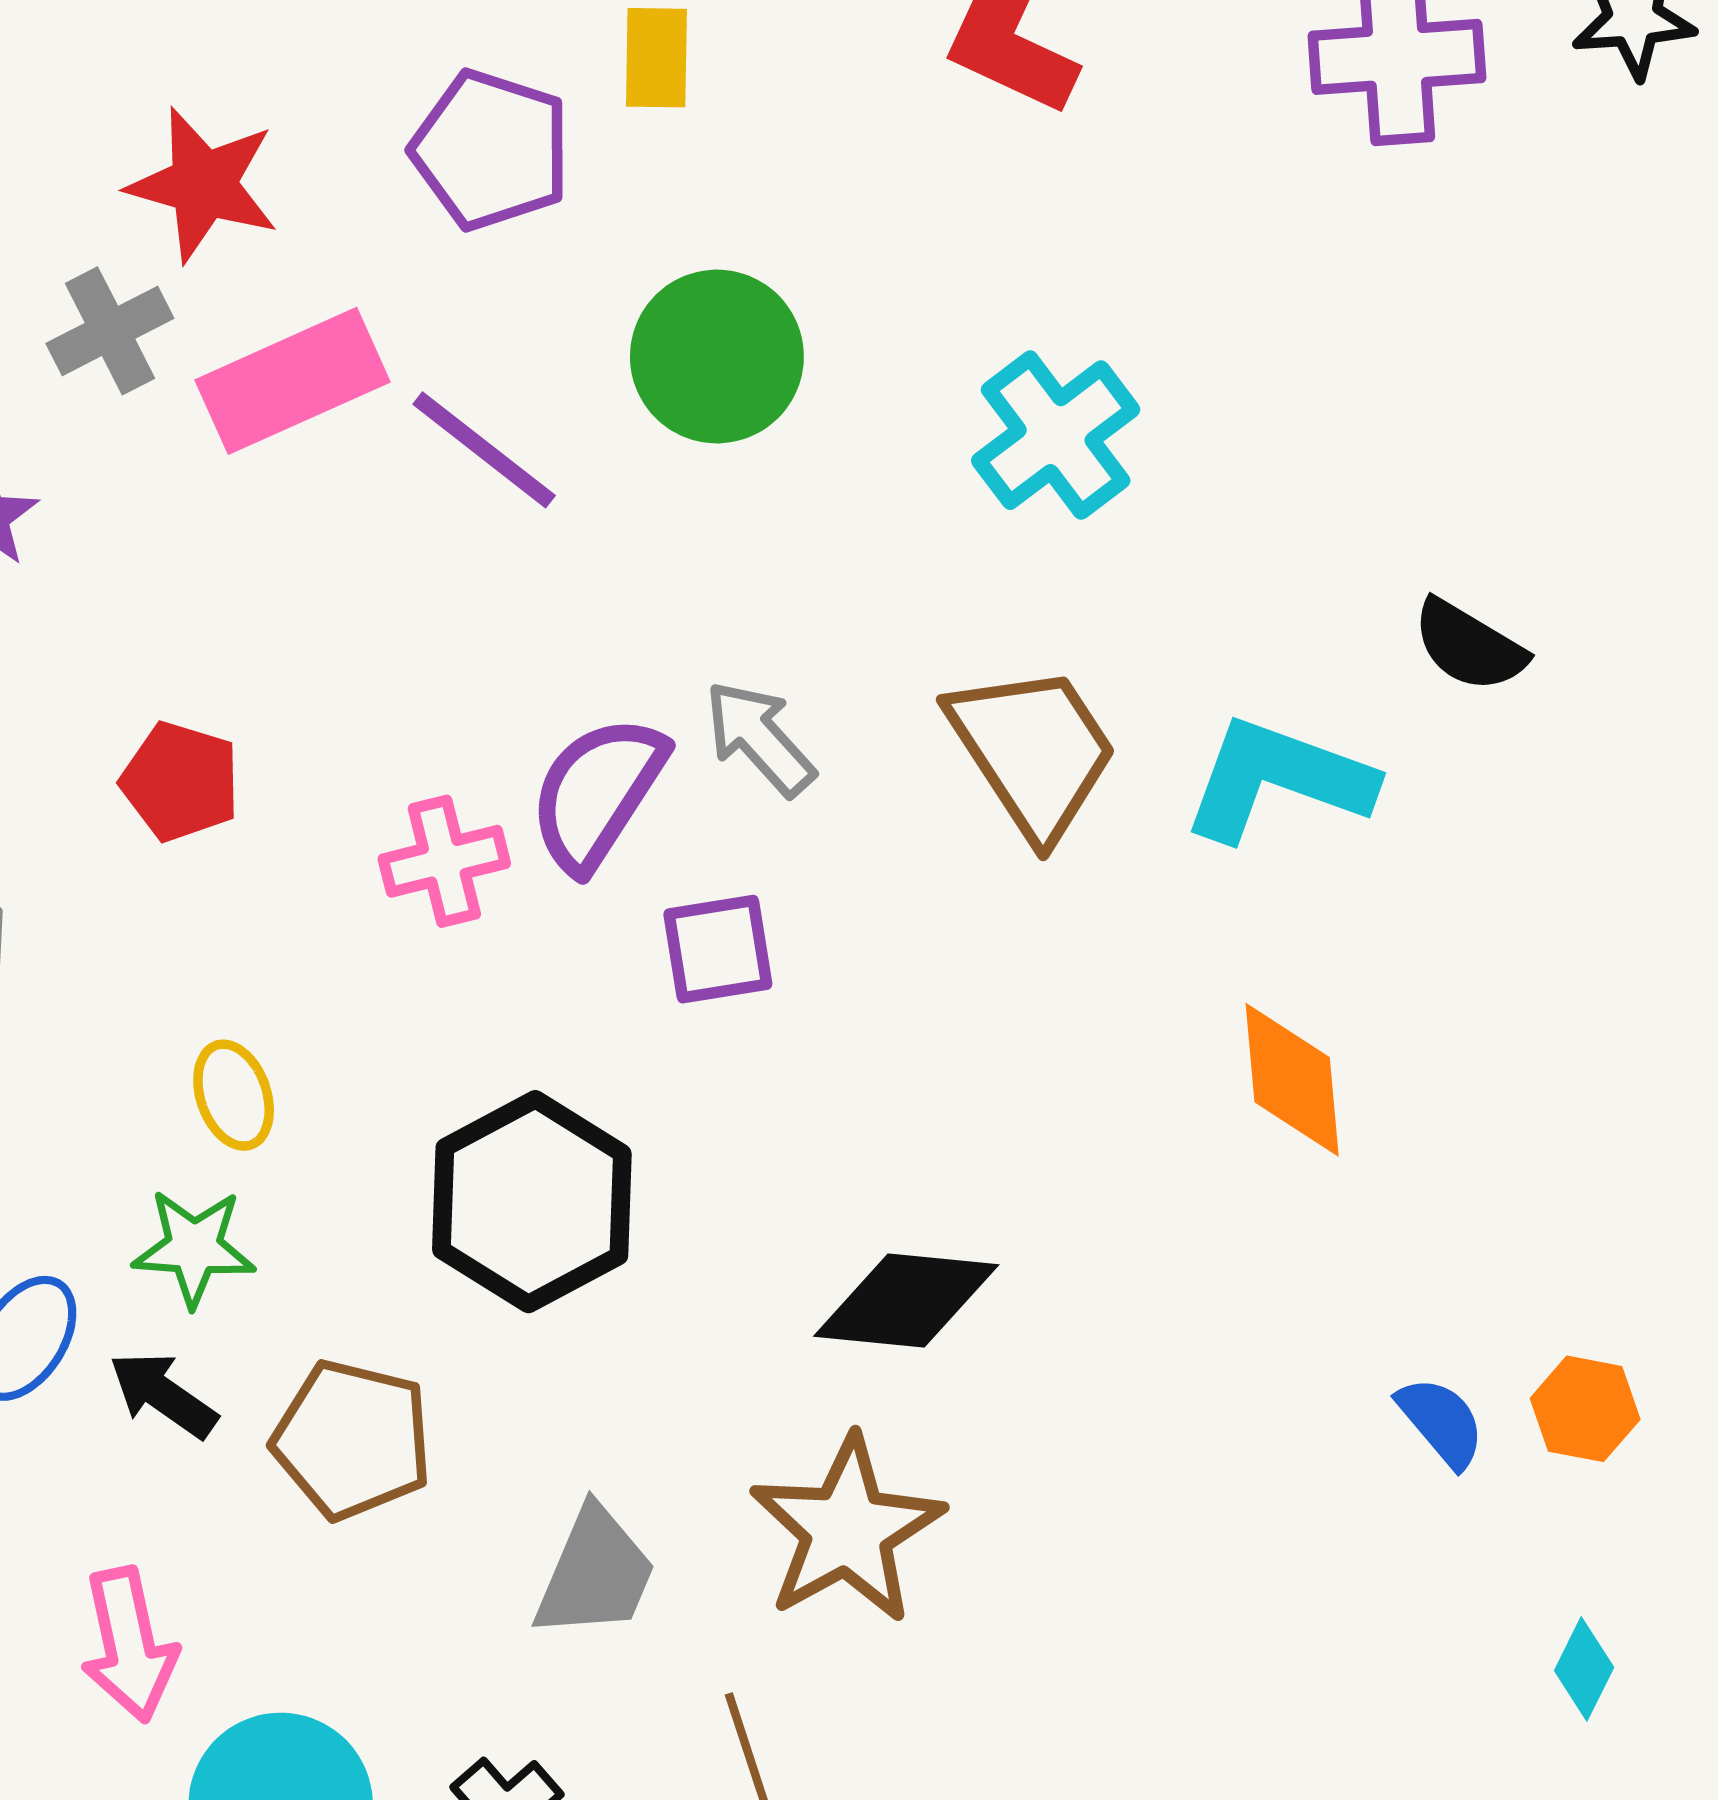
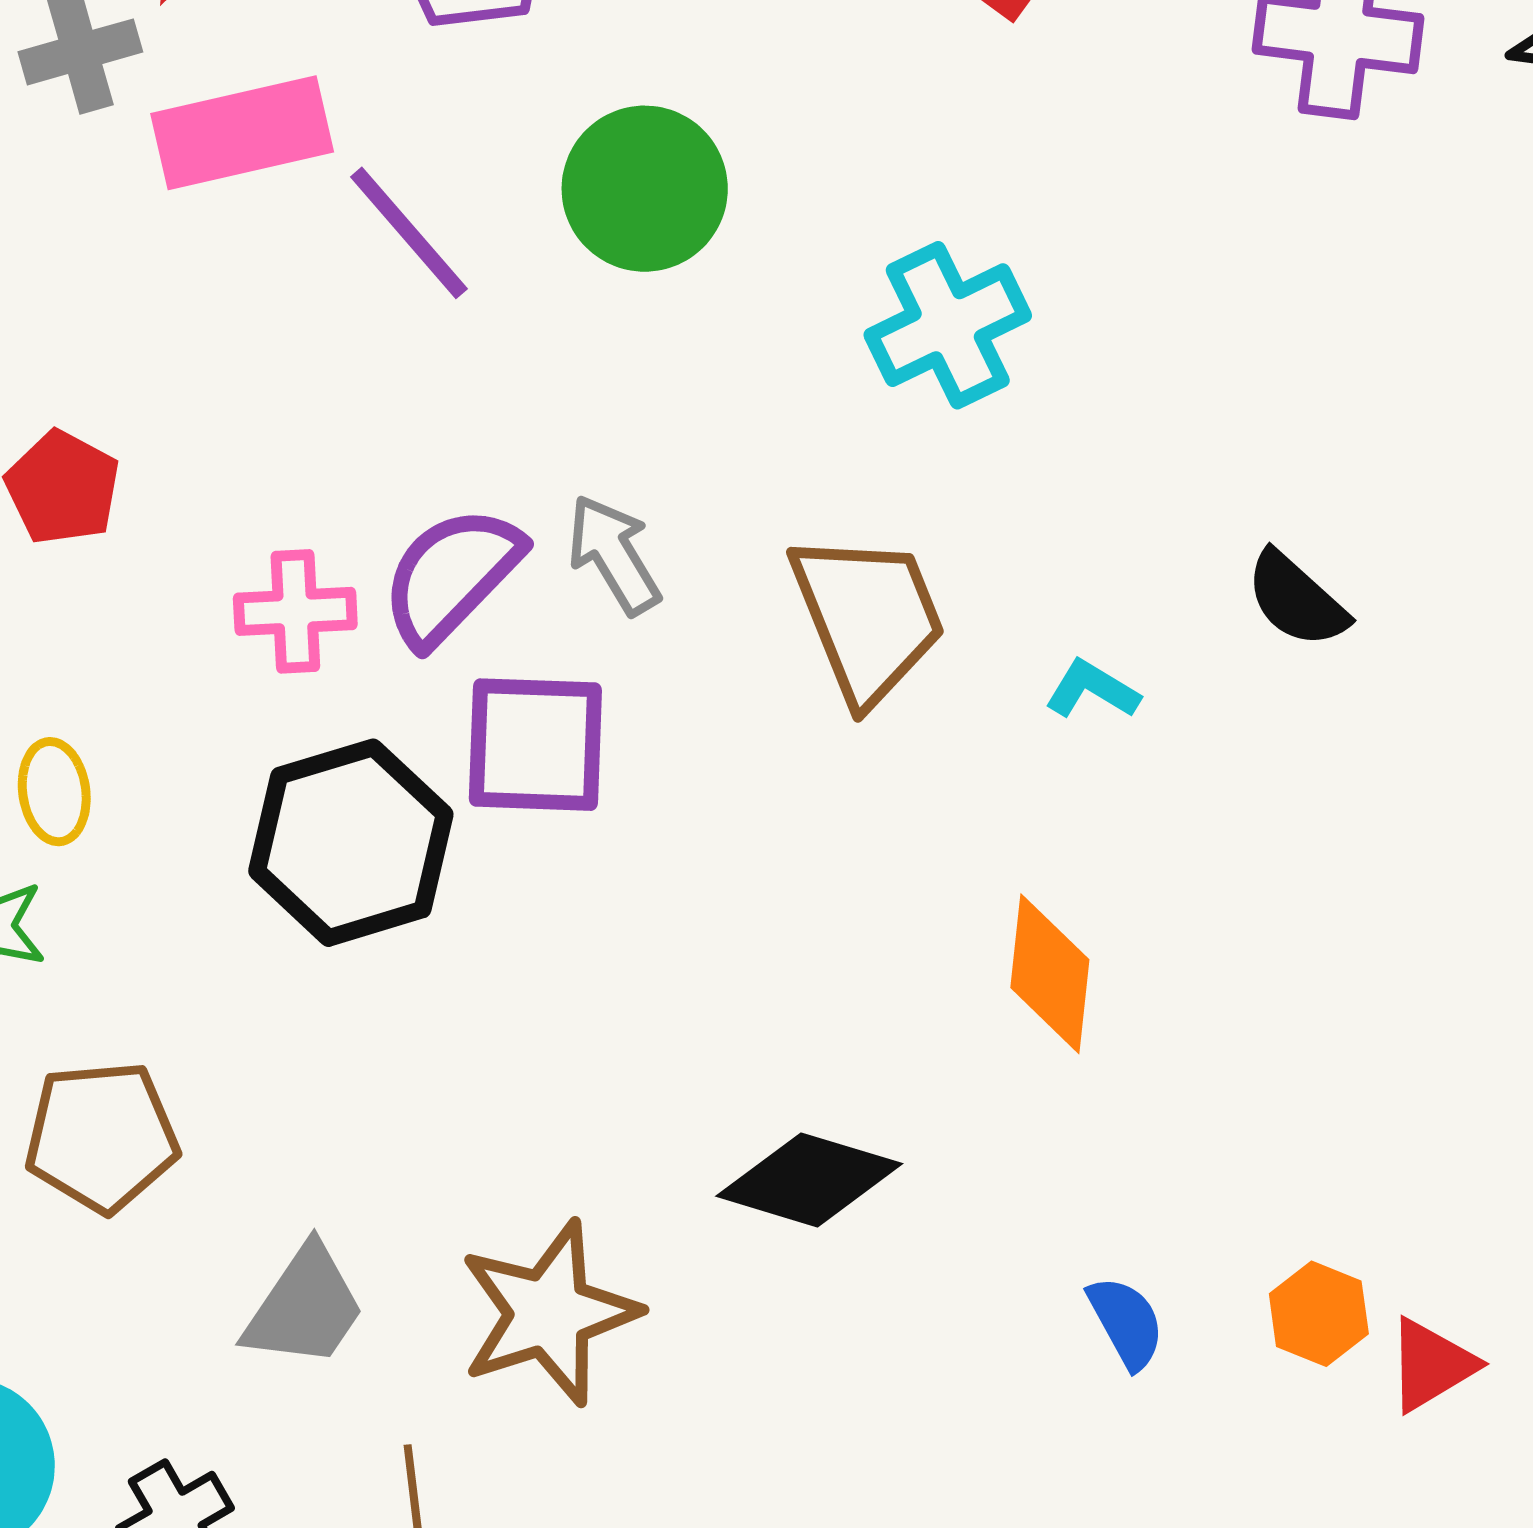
cyan L-shape: (1278, 780) -> (1092, 690), size x0.5
purple square: (718, 949) -> (535, 745), size x1.4
black hexagon: (532, 1202) -> (351, 843), moved
black diamond: (906, 1301) -> (809, 1180), moved
orange hexagon: (1585, 1409) -> (1319, 1314), moved
brown pentagon: (352, 1440) -> (102, 1137), turned -30

